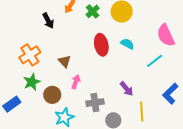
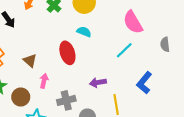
cyan semicircle: (127, 44) -> (84, 32), moved
red ellipse: (101, 45) -> (67, 53), moved
purple arrow: (127, 89) -> (98, 83), turned 126

